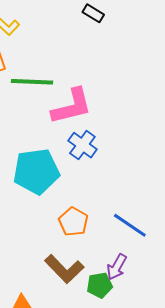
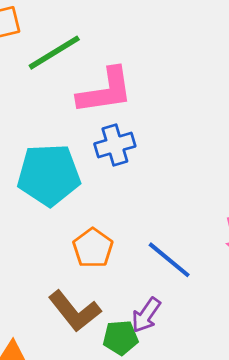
green line: (32, 82) -> (54, 53), turned -39
blue cross: (82, 145) -> (115, 145), turned 32

